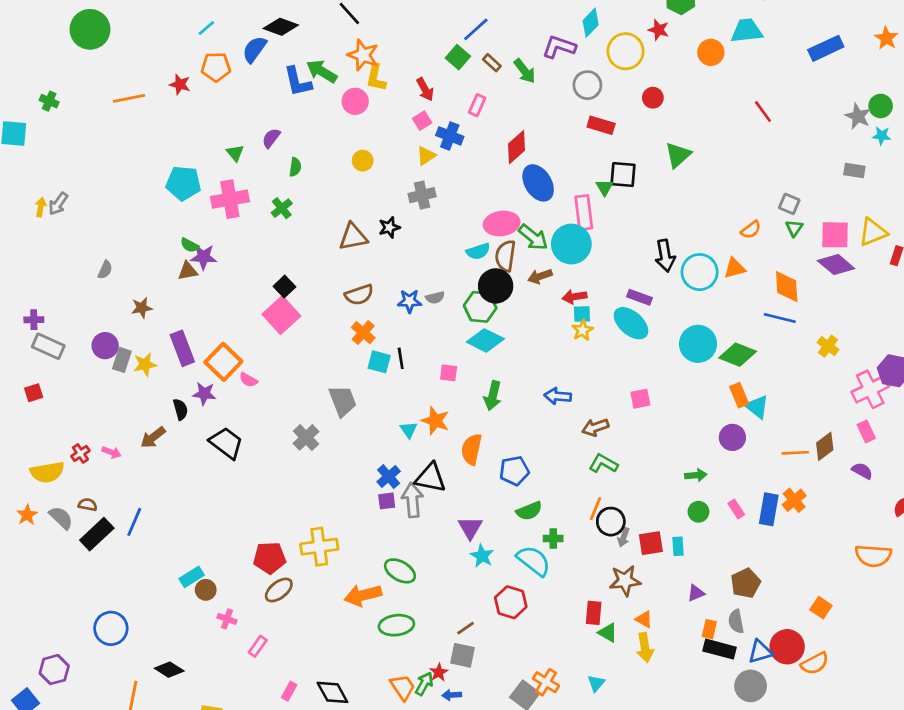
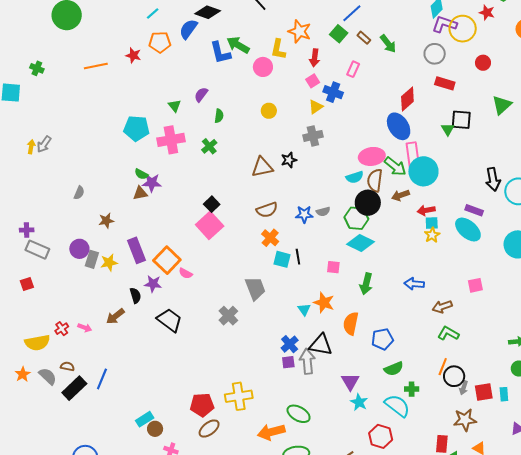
purple L-shape: (559, 47) -> (444, 24), moved
orange star: (363, 55) -> (300, 31), moved
red arrow: (425, 89) -> (315, 58), turned 36
red diamond: (516, 147) -> (407, 99), moved
pink rectangle: (584, 212) -> (413, 155), moved

